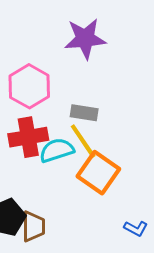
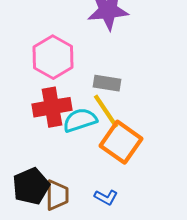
blue L-shape: (136, 228) -> (106, 197), moved

